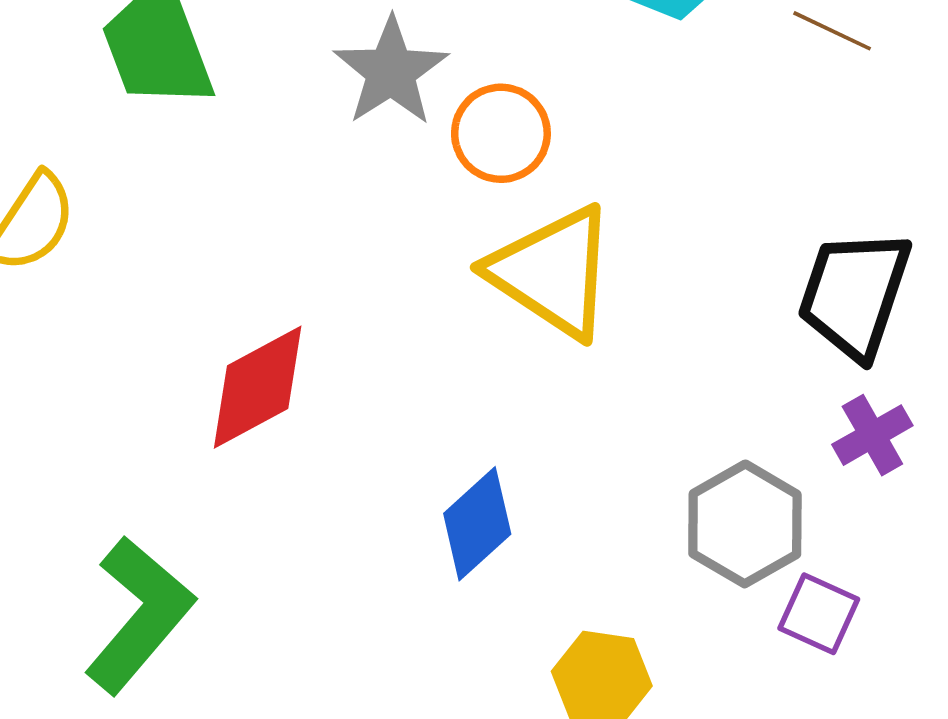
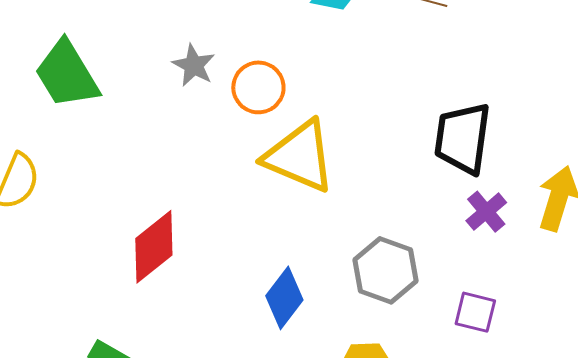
gray star: (391, 71) -> (194, 65), size x0.7
gray hexagon: (745, 524) -> (385, 270), moved

